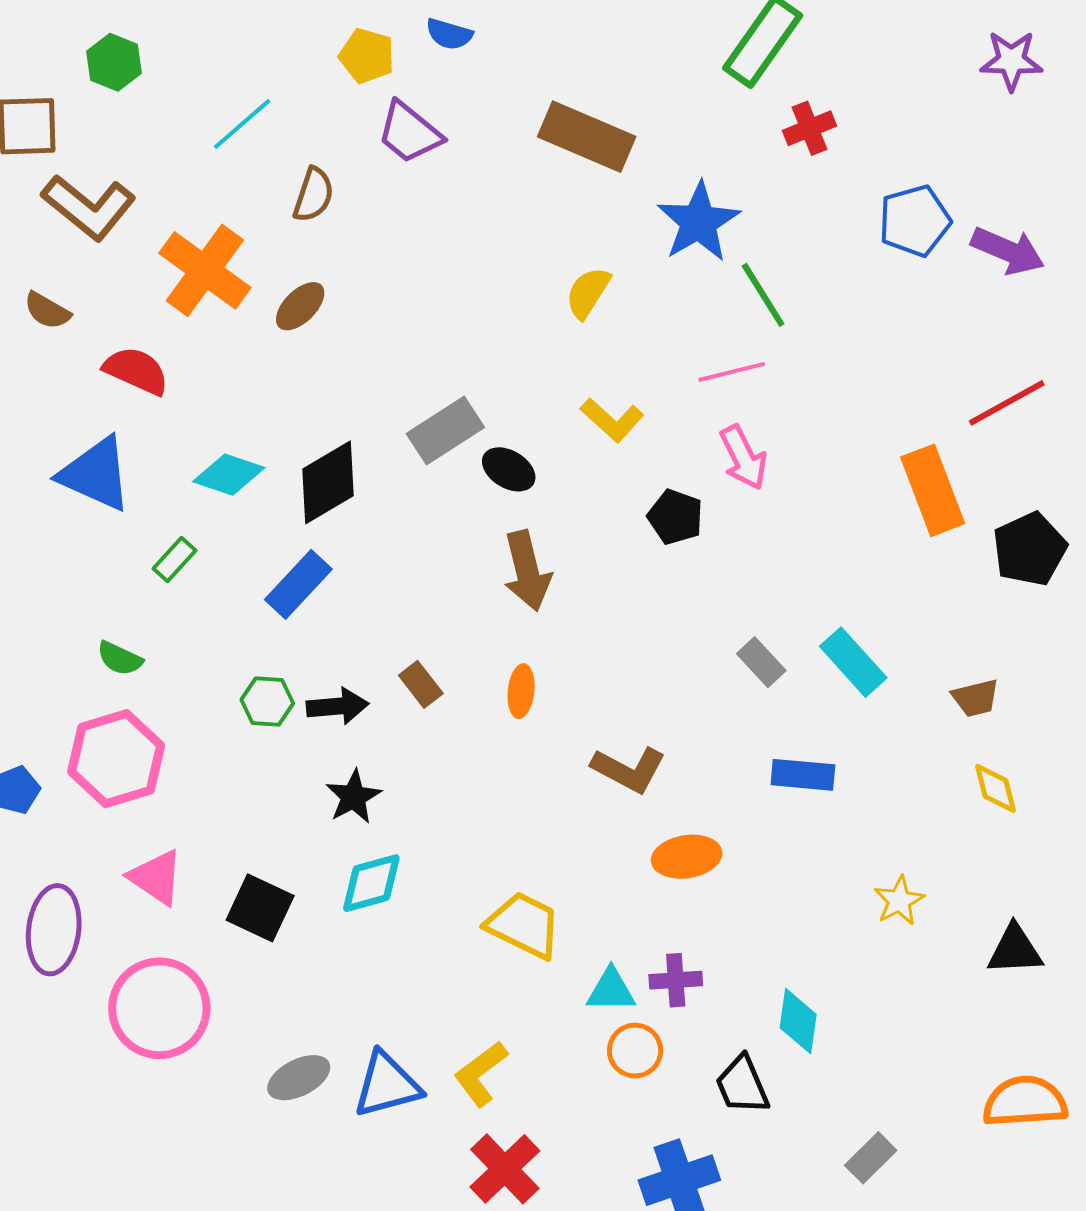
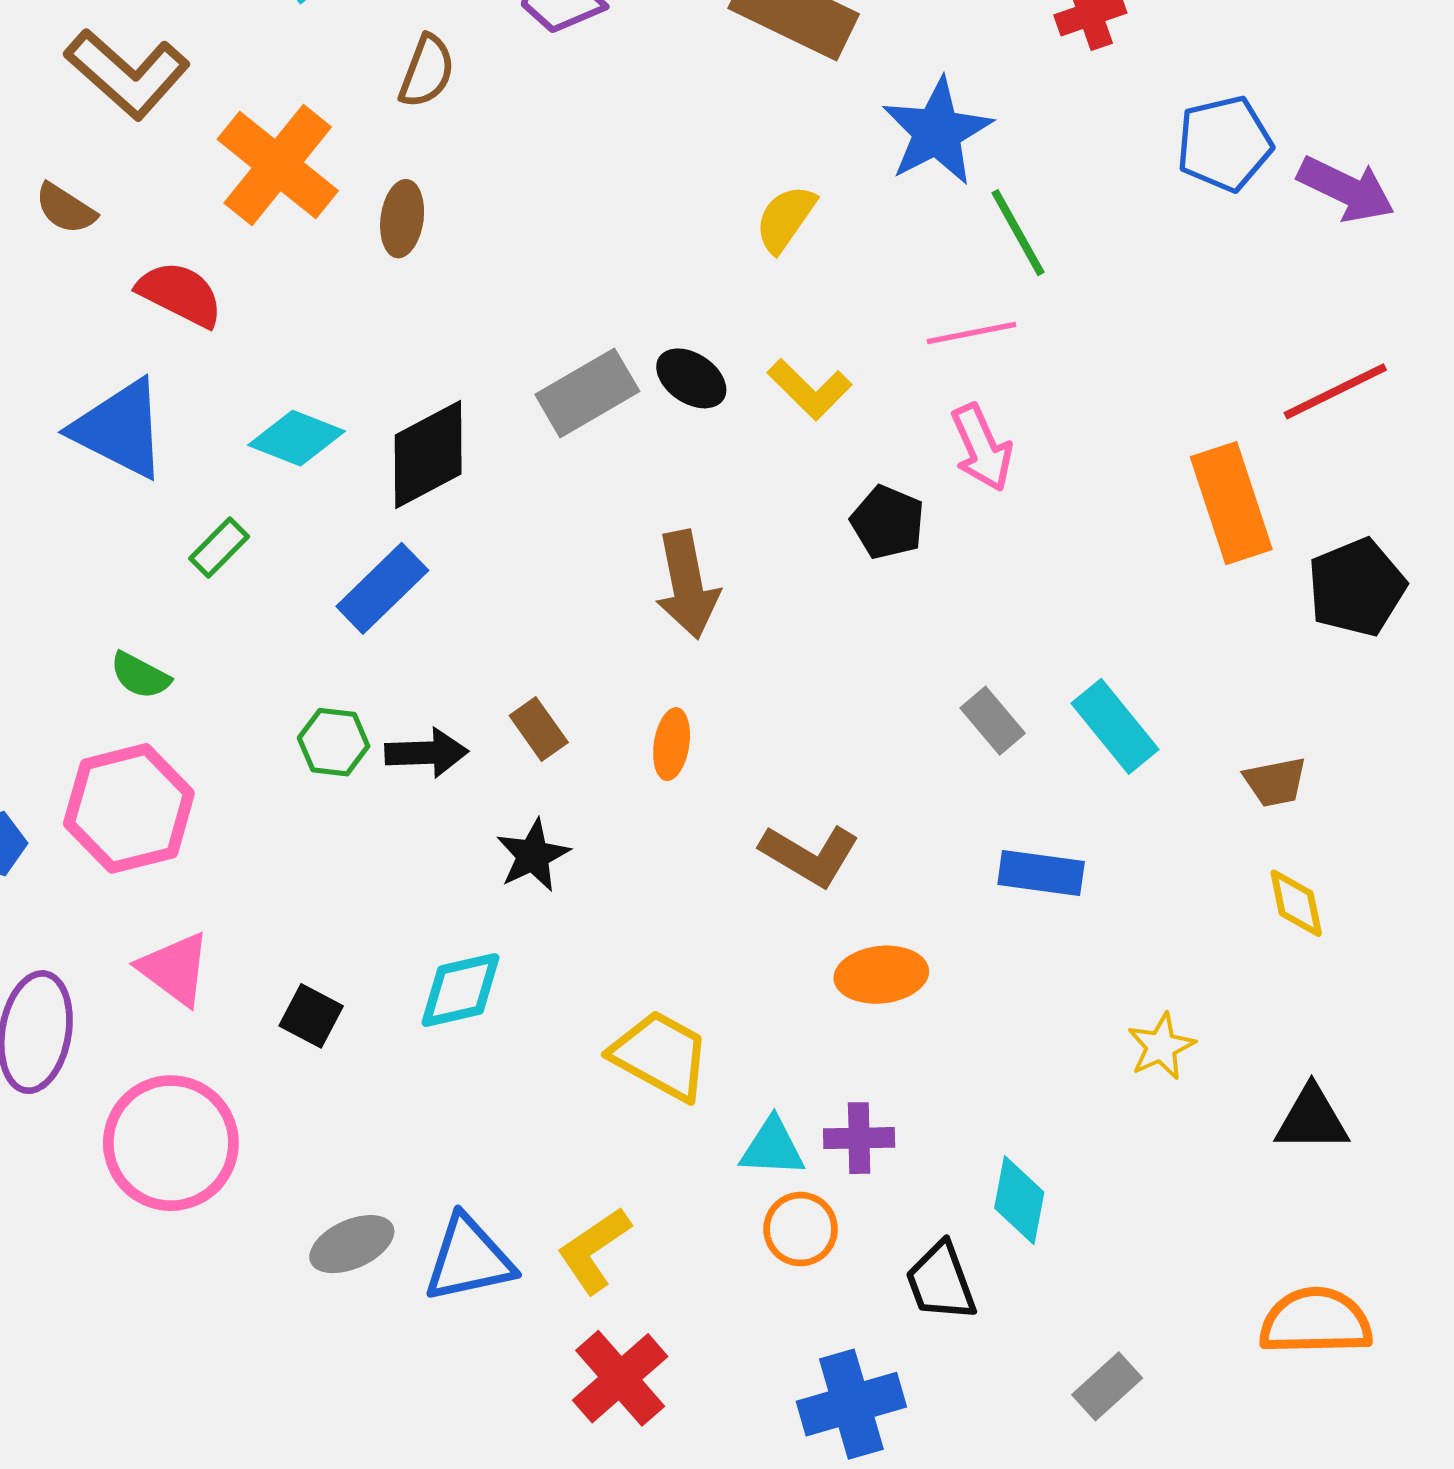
brown ellipse: (300, 306) -> (402, 219), turned -40
black ellipse: (509, 469) -> (691, 378), moved
black star: (353, 797) -> (533, 855), moved
black square: (260, 908) -> (311, 1016), size x0.7

